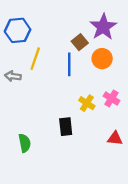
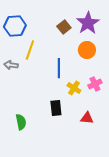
brown square: (80, 42) -> (64, 27), moved
blue line: (69, 64) -> (59, 68), moved
pink cross: (111, 98) -> (95, 84), turned 32
red triangle: (115, 138) -> (87, 118), moved

